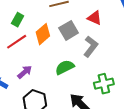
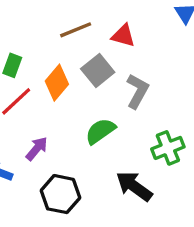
red triangle: (94, 18) -> (123, 36), moved

